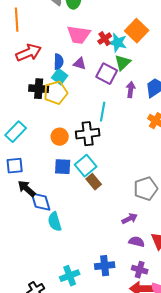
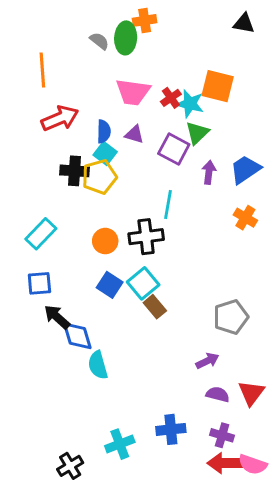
orange square: (137, 31) -> (218, 86), turned -30
blue square: (63, 167) -> (110, 285), turned 30

